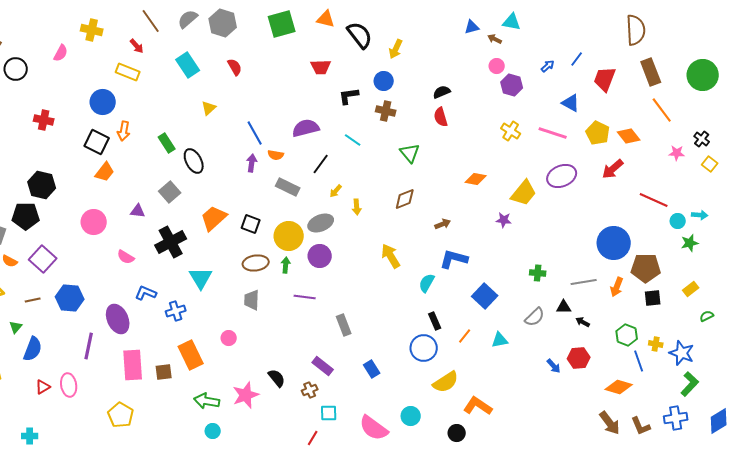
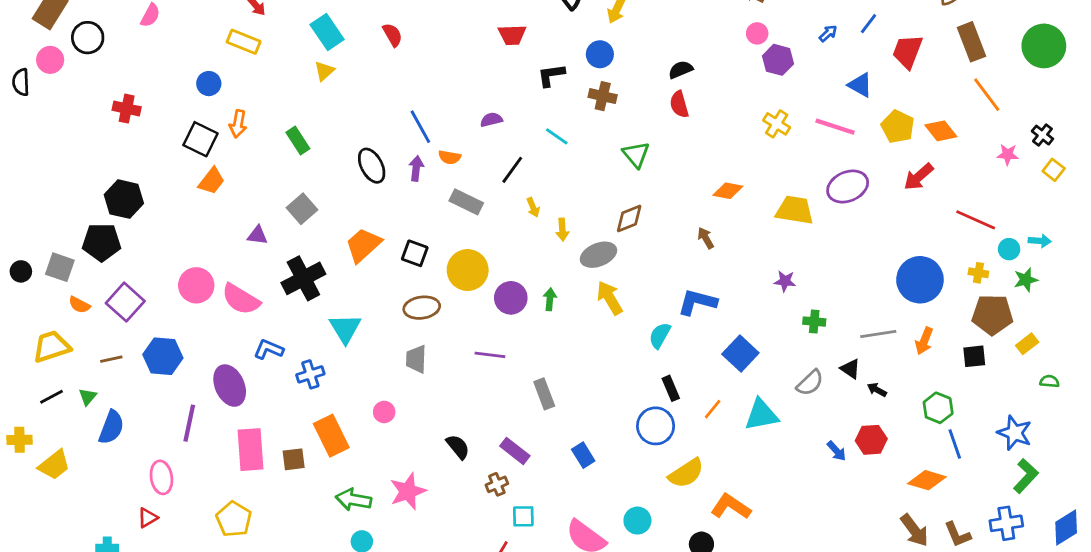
blue circle: (103, 102) -> (209, 84), size x0.7
yellow triangle: (209, 108) -> (324, 71), moved
purple semicircle: (306, 128) -> (491, 120), size x0.6
black ellipse: (194, 161) -> (372, 166), moved
yellow arrow: (336, 191) -> (533, 207), turned -64
yellow trapezoid: (524, 193) -> (795, 210), turned -120
purple star: (504, 220) -> (785, 281), moved
pink circle: (94, 222) -> (196, 285), moved
gray ellipse: (321, 223) -> (598, 255), moved
brown arrow: (443, 224) -> (706, 238), moved, turned -98
pink semicircle: (126, 257) -> (241, 299), size x1.6
green arrow: (286, 265) -> (550, 299), moved
brown pentagon: (646, 268) -> (992, 315), moved
black triangle: (564, 307) -> (850, 369), turned 35
green semicircle: (707, 316) -> (1049, 381), turned 32
cyan triangle: (500, 340) -> (761, 415), size x1.5
yellow cross: (656, 344) -> (978, 273), moved
black semicircle: (277, 378) -> (458, 447), moved
red triangle: (43, 387) -> (148, 518), moved

